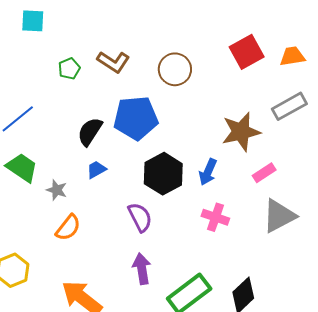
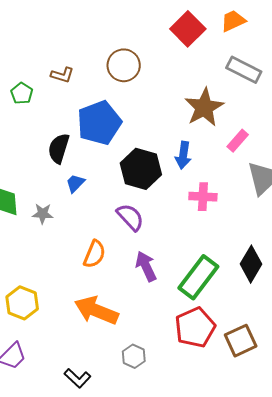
brown L-shape: (113, 62) -> (62, 75), size x0.7
gray rectangle: (289, 106) -> (244, 70), turned 72
orange semicircle: (68, 228) -> (94, 254), moved

